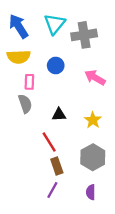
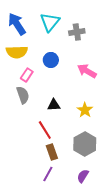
gray cross: (84, 35) -> (77, 32), size x0.7
pink rectangle: (29, 82) -> (27, 75), turned 32
purple semicircle: (91, 192) -> (83, 176), turned 32

